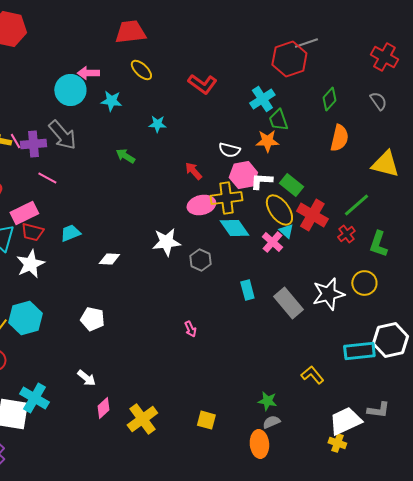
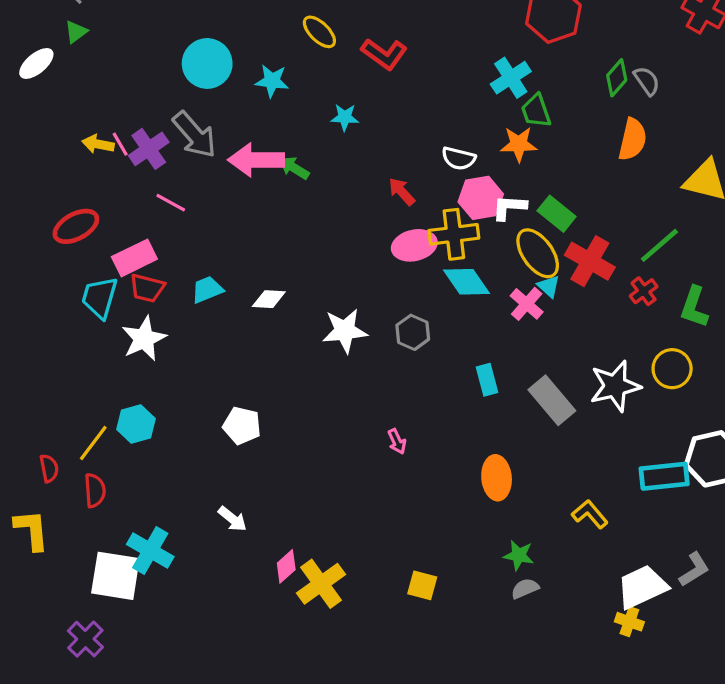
pink arrow: (88, 73) -> (256, 160), moved, size x1.6
red L-shape: (202, 84) -> (384, 54), moved
gray semicircle: (378, 101) -> (647, 81), moved
purple cross: (33, 144) -> (149, 149), turned -30
white star: (166, 242) -> (345, 331), moved
white diamond: (109, 259) -> (269, 299), moved
cyan hexagon: (25, 318) -> (136, 424), size x0.7
pink diamond: (103, 408) -> (286, 566), moved
gray L-shape: (378, 410) -> (694, 570), turned -40
orange ellipse: (259, 444) -> (497, 478), moved

